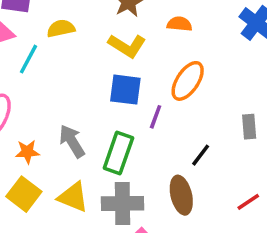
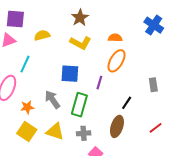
orange semicircle: (179, 24) -> (115, 38), moved
cyan line: (28, 59) -> (25, 64), moved
blue square: (125, 90) -> (70, 74), moved
brown ellipse: (181, 195) -> (117, 126), turned 35
gray cross: (123, 203) -> (84, 133), size x0.6

